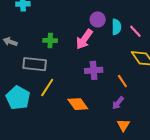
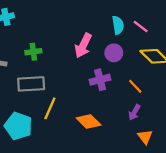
purple circle: (98, 19) -> (114, 53), moved
green cross: (50, 41) -> (33, 52), moved

